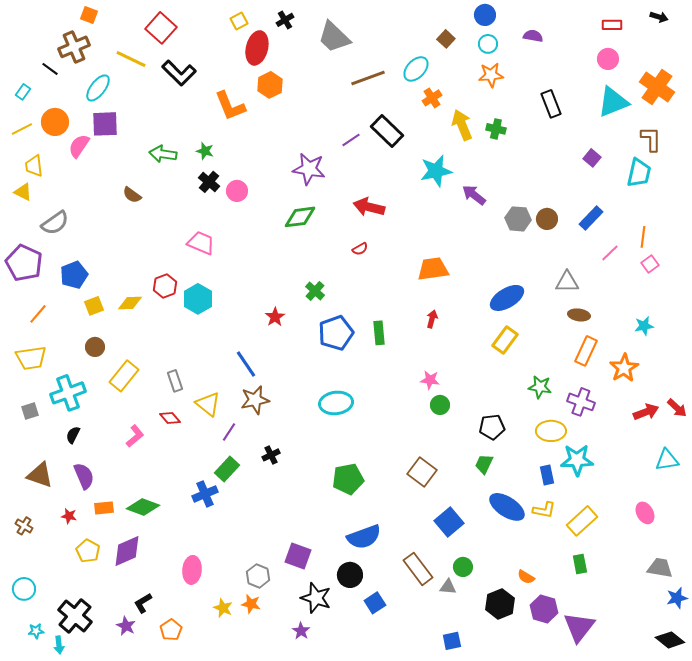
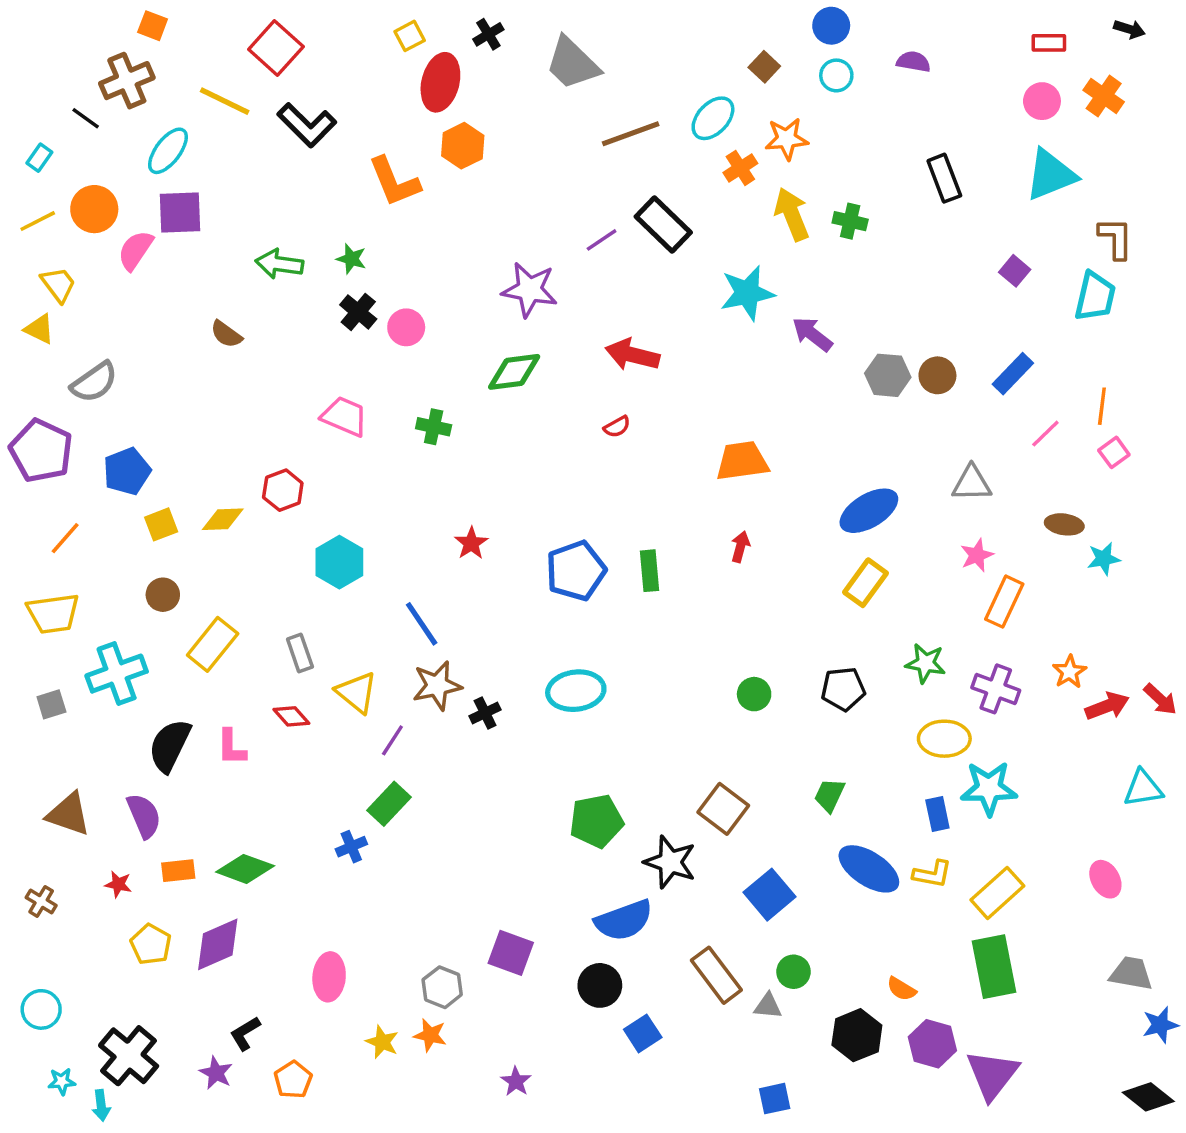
orange star: (491, 75) -> (787, 139), moved
orange cross: (657, 87) -> (1104, 96), moved, size x0.7
yellow trapezoid: (34, 166) -> (58, 284), turned 150
green cross: (315, 291) -> (434, 427), moved, turned -30
cyan hexagon: (198, 299) -> (339, 562), moved
brown ellipse: (579, 315) -> (1064, 524), moved
orange star: (624, 368) -> (1069, 672), moved, size x0.7
pink star: (430, 380) -> (977, 555), moved, turned -30
black pentagon: (492, 427) -> (843, 689), moved
black semicircle: (73, 435) -> (170, 746), moved, size x1.8
pink L-shape: (135, 436) -> (231, 747), turned 130
black cross: (271, 455) -> (485, 713), moved
blue cross: (205, 494) -> (351, 847), size x0.7
green rectangle: (580, 564) -> (994, 967), size x1.8
black star: (316, 598) -> (670, 862), moved

